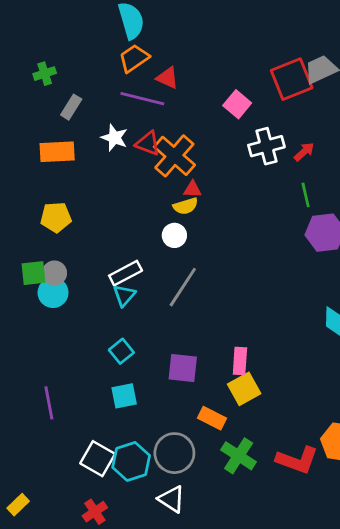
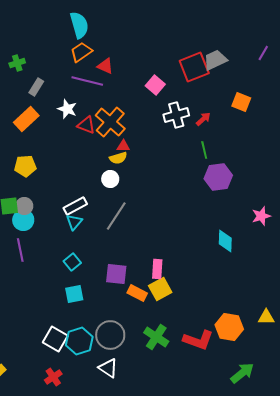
red triangle: (148, 143) -> (86, 125), moved
orange rectangle: (57, 152) -> (26, 119), turned -40
purple line: (49, 403) -> (20, 250), moved
orange rectangle: (212, 418) -> (137, 293), moved

